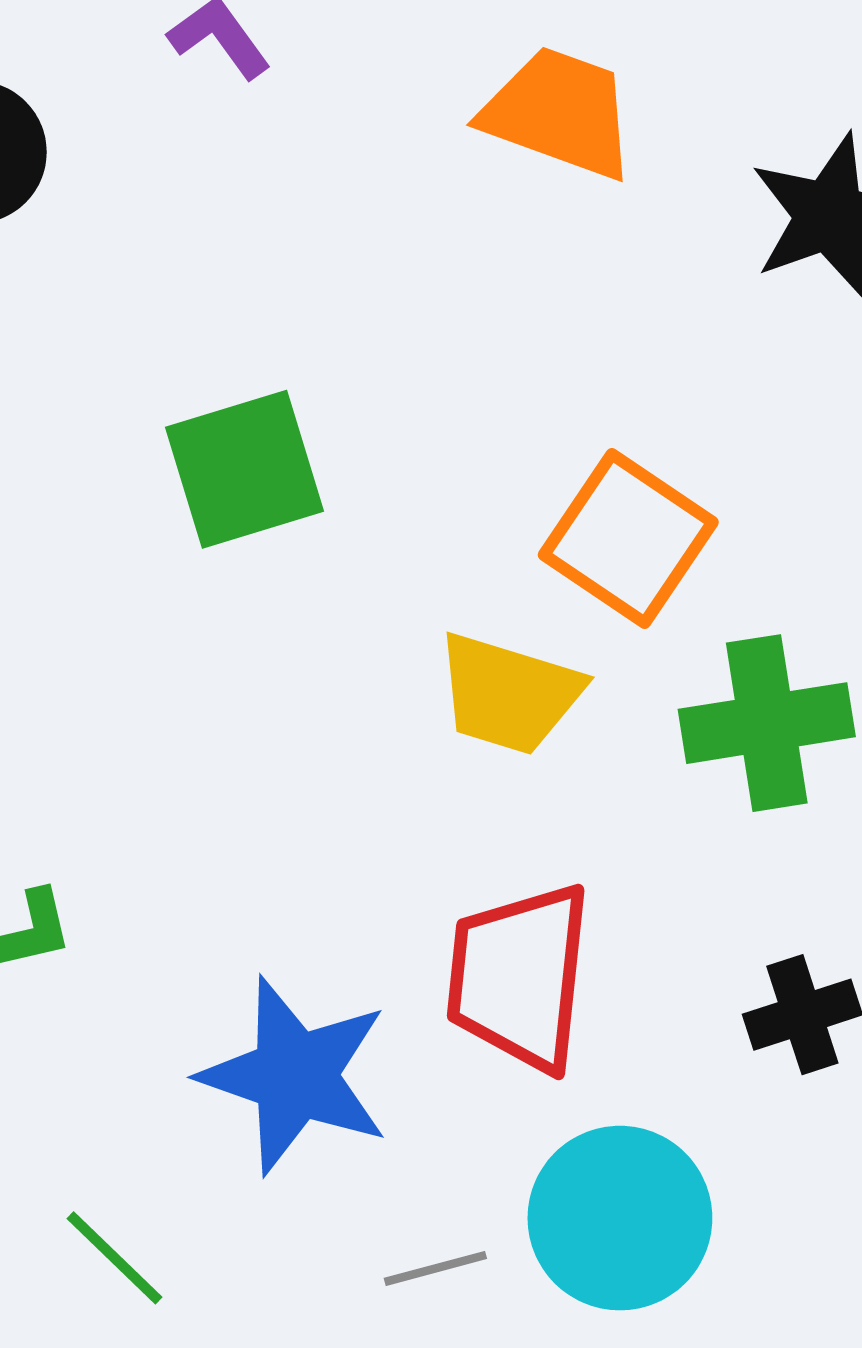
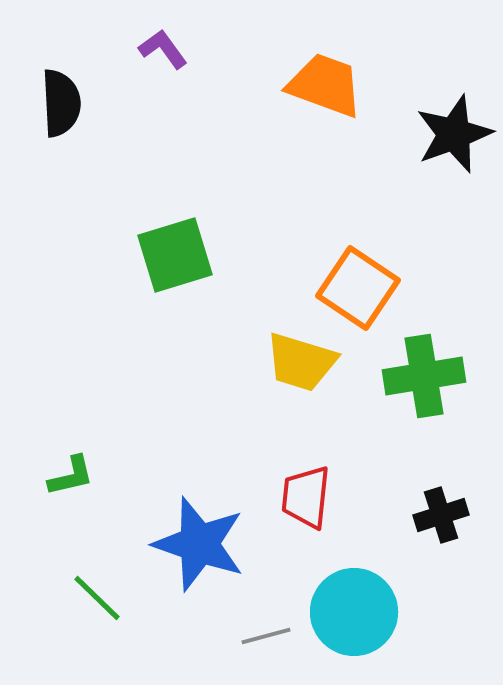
red trapezoid: (519, 977) -> (306, 497), size x0.7
green line: (114, 1258) -> (97, 598), moved

